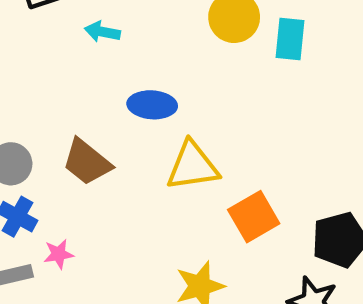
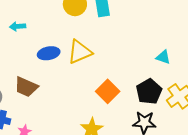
yellow triangle: (193, 166) -> (80, 52), moved

